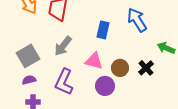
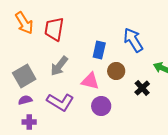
brown circle: (120, 68) -> (116, 71), moved
purple L-shape: (64, 82) -> (60, 102), turned -84

